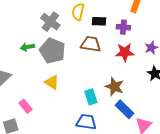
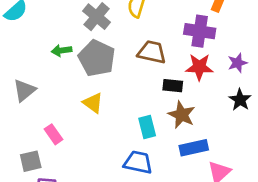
black rectangle: (99, 21) -> (173, 86), moved
purple cross: (123, 27) -> (200, 31), size x1.5
blue rectangle: (125, 109) -> (194, 148), turned -60

